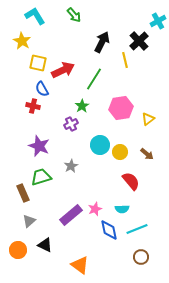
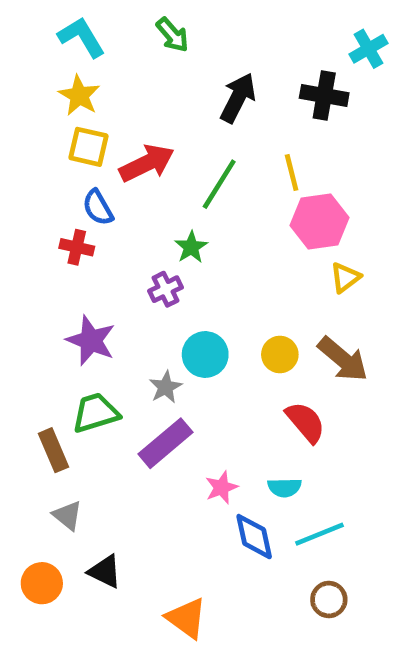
yellow star: (22, 41) -> (79, 95), moved
black cross: (139, 41) -> (324, 95), turned -36
yellow line: (125, 60) -> (292, 172), moved
pink hexagon: (121, 108) -> (320, 221), moved
cyan circle: (100, 145) -> (205, 355), moved
brown arrow: (147, 154) -> (343, 359), size x1.6
purple rectangle: (71, 215) -> (165, 443), moved
gray triangle: (29, 221) -> (67, 516), turned -40

